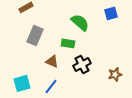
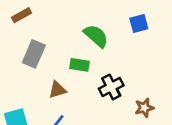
brown triangle: (52, 61) -> (57, 90), turned -40
black cross: (82, 64) -> (111, 87), moved

